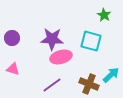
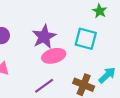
purple star: (52, 39) -> (44, 37), turned -30

